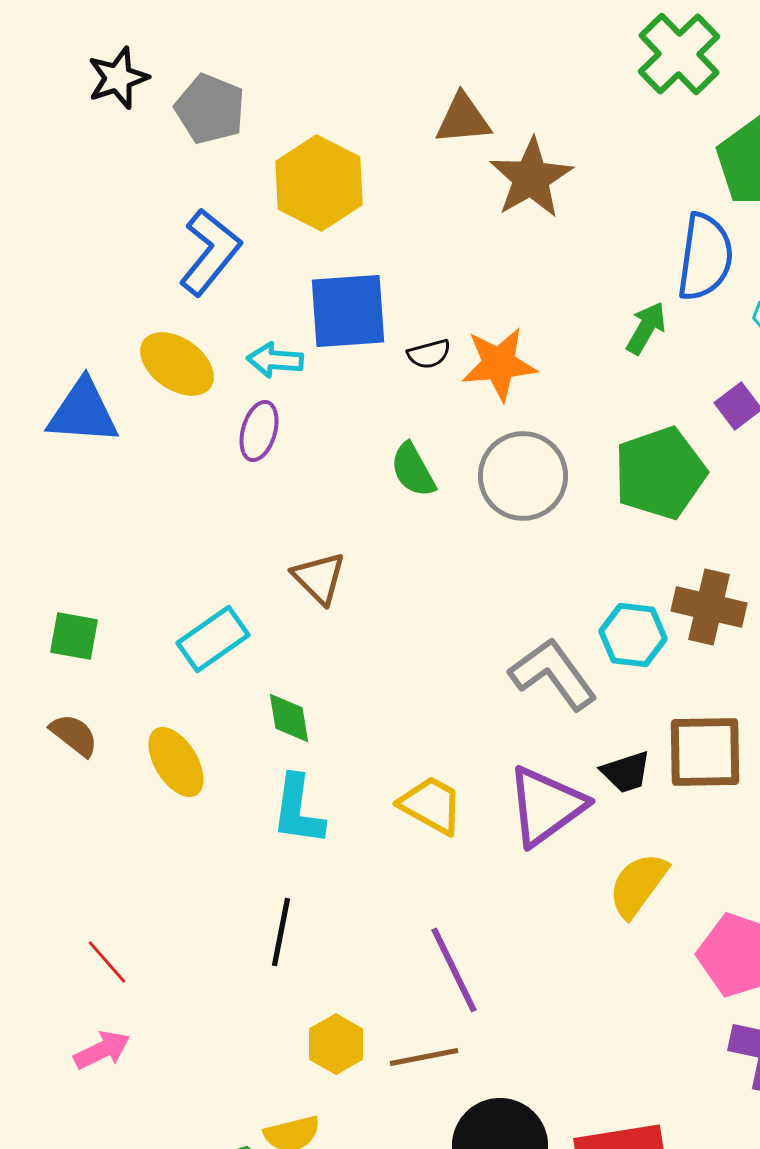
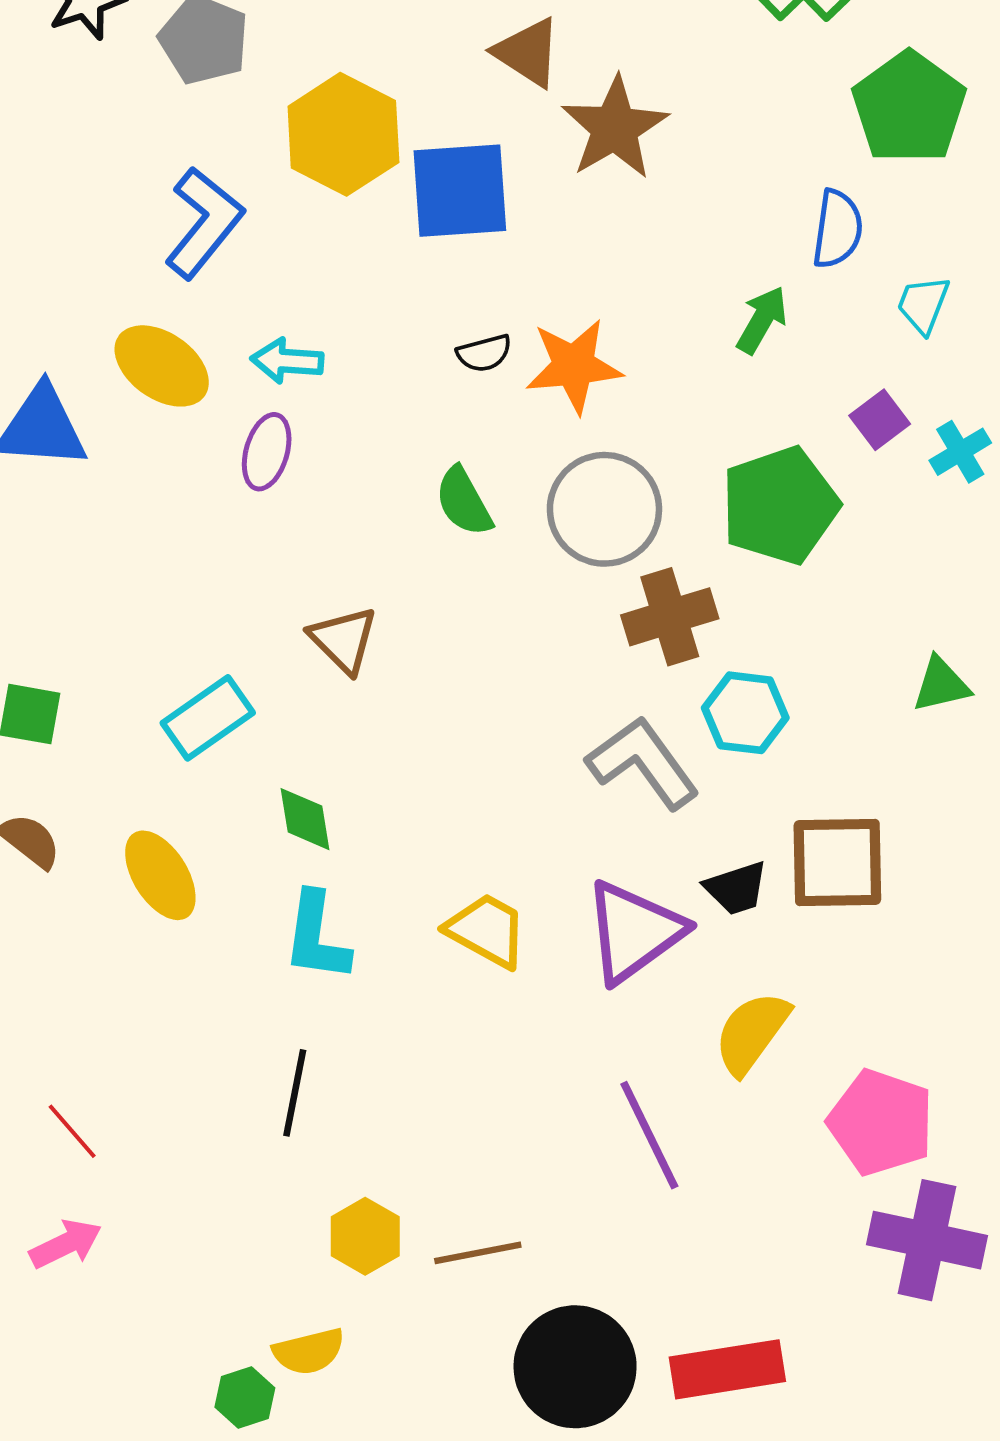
brown triangle: (463, 119) -> (528, 52), turned 38
blue semicircle: (705, 257) -> (837, 229), size x0.7
blue square: (348, 311) -> (460, 191), moved
brown cross: (709, 607) -> (670, 617), moved, turned -30
purple line: (454, 970) -> (649, 1135), moved

